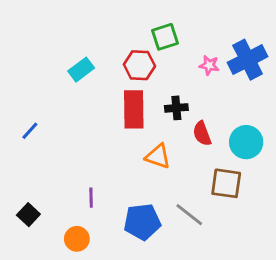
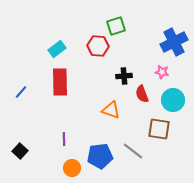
pink star: (209, 65) -> (162, 72), moved
red rectangle: (134, 109) -> (60, 82), moved
orange circle: (77, 239) -> (72, 168), moved

